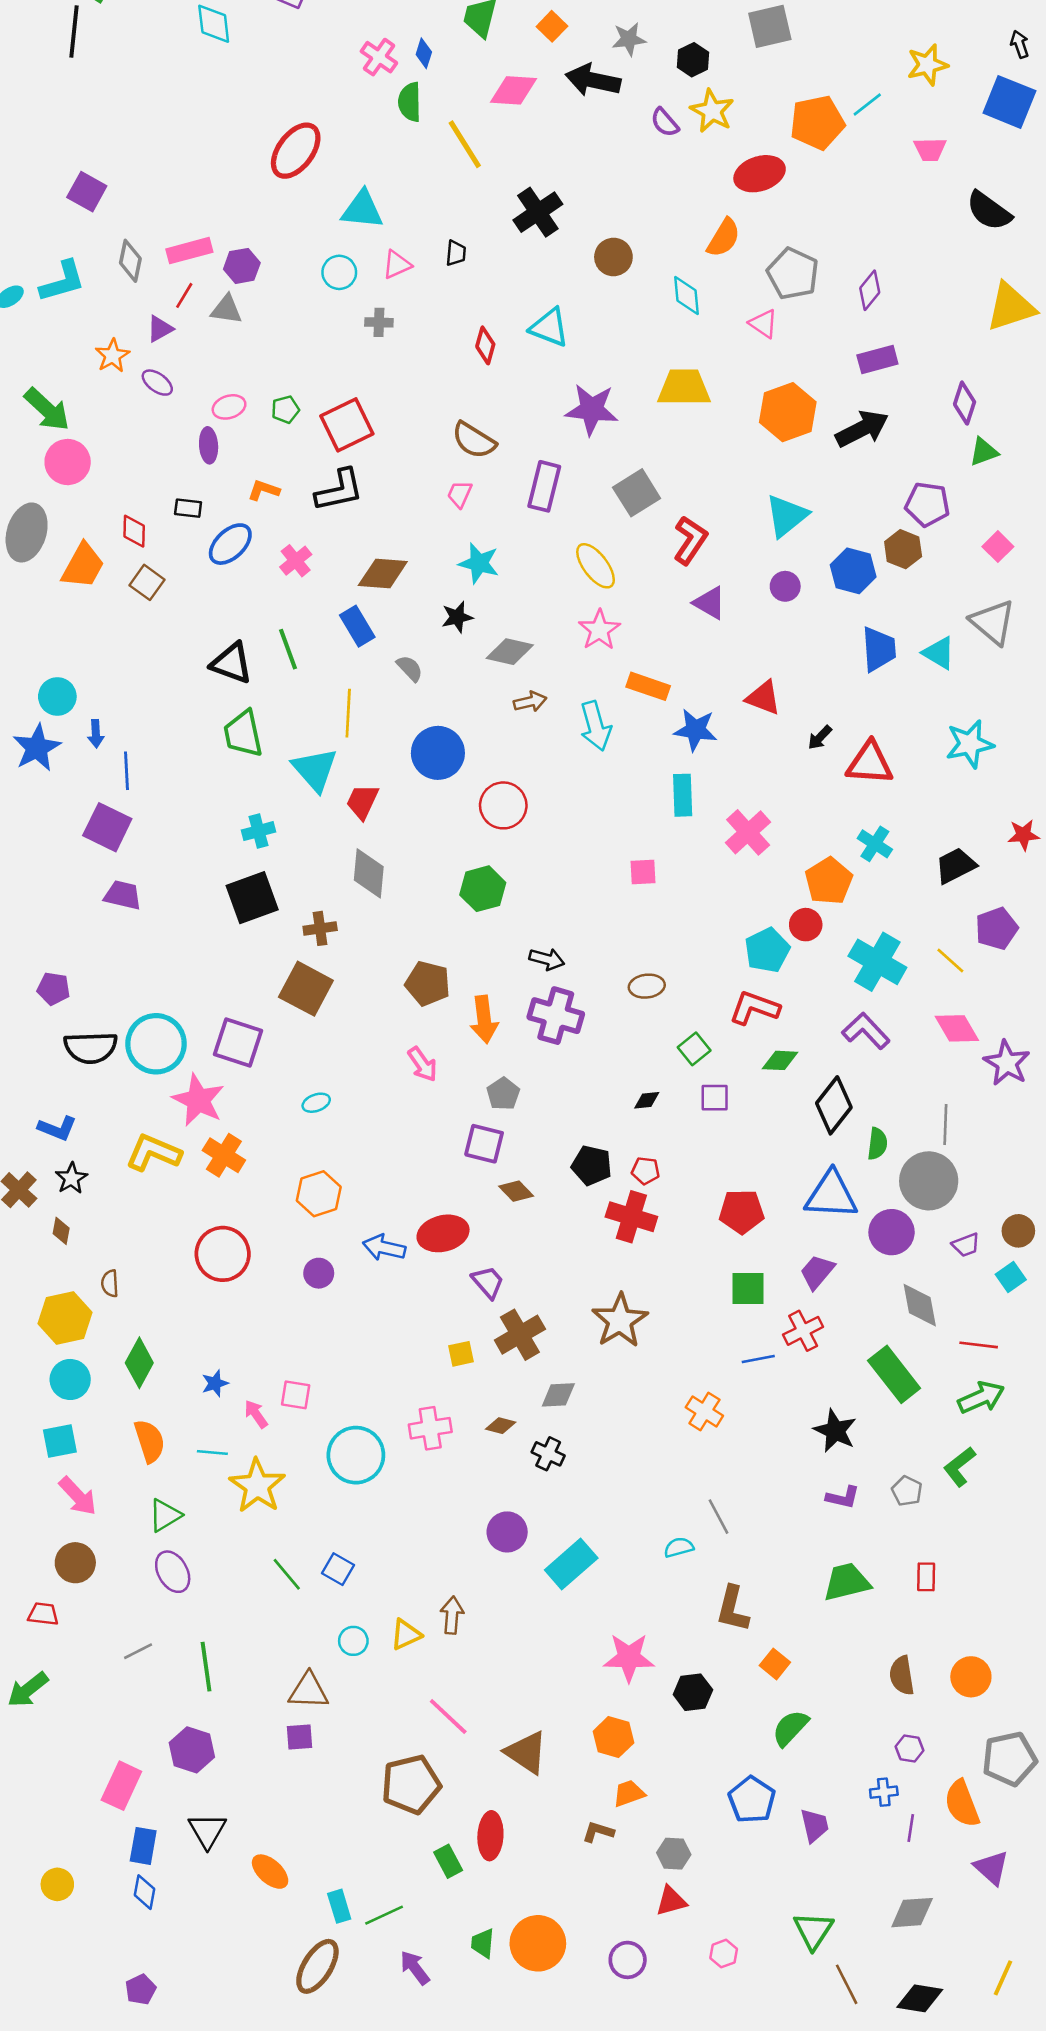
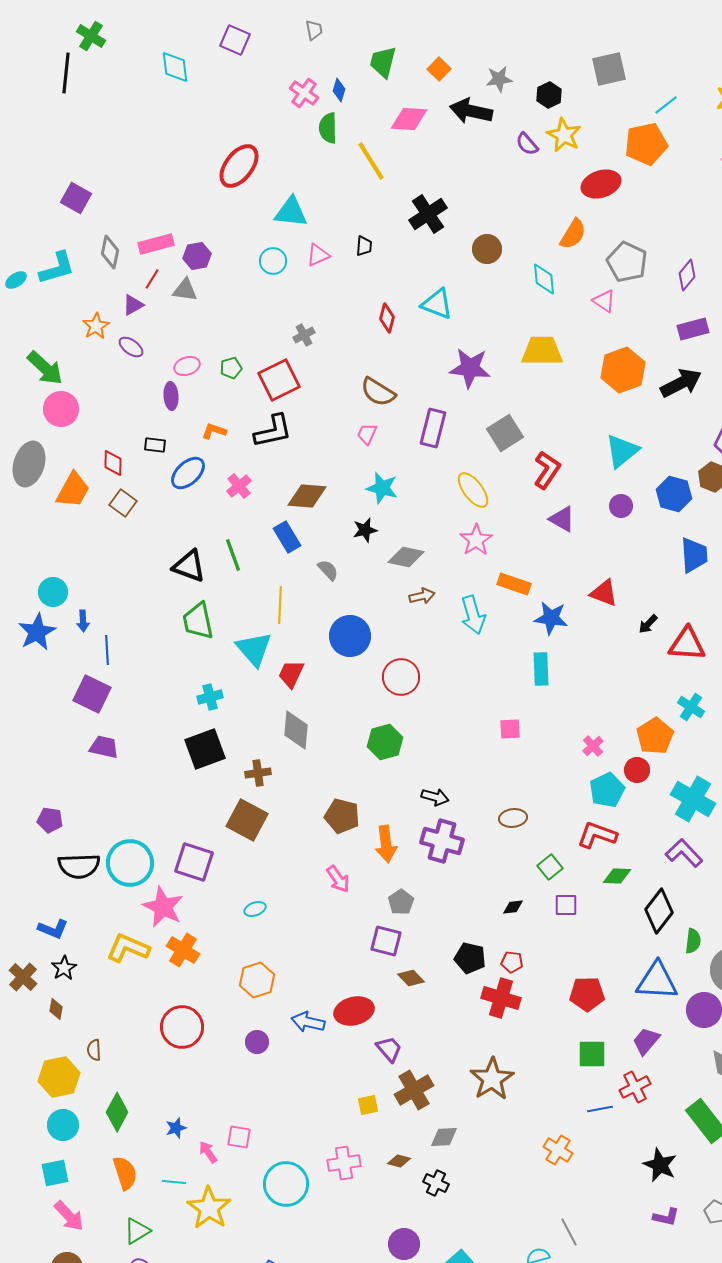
cyan line: (867, 105) -> (666, 105), moved
gray cross: (379, 322) -> (304, 335), moved, turned -30
pink cross: (748, 832) -> (593, 746), moved, size x0.6

